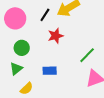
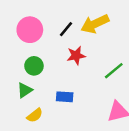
green line: (87, 55) -> (114, 71), moved

